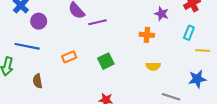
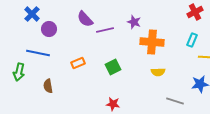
purple star: (162, 14) -> (134, 22), moved
orange cross: (147, 35) -> (152, 42), size x1.6

